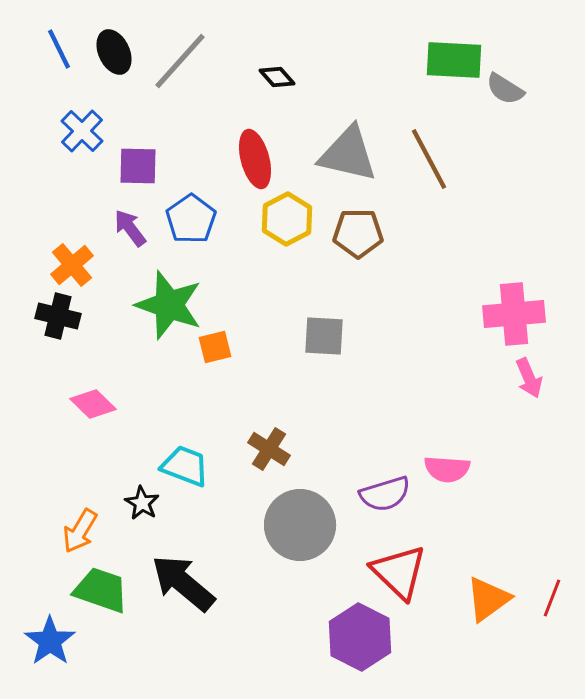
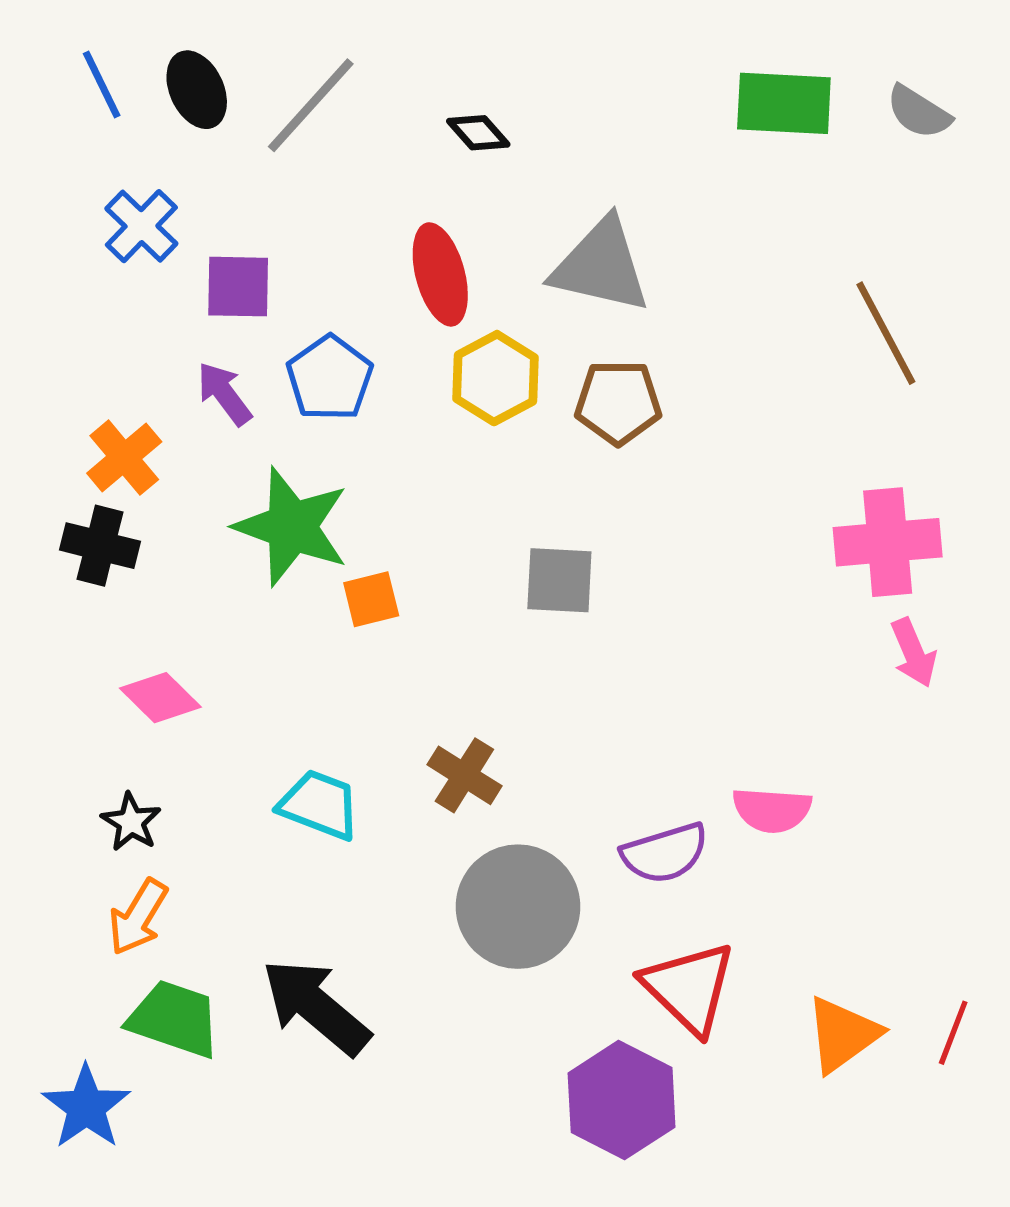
gray semicircle: (505, 89) -> (919, 112), moved
brown line: (429, 159) -> (886, 333), moved
black star: (142, 503) -> (131, 822), moved

